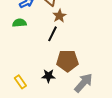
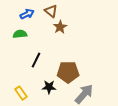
black line: (52, 34) -> (36, 60), moved

